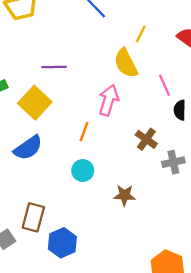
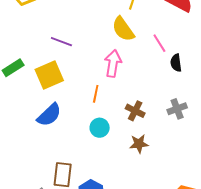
purple line: (54, 67) -> (61, 42), turned 30
yellow square: (35, 103) -> (49, 75), turned 32
brown cross: (146, 139) -> (135, 111), moved

